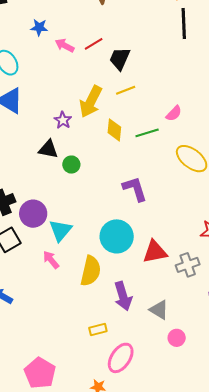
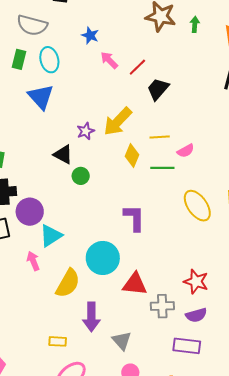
red line: (94, 44) -> (137, 67), turned -30
yellow line: (126, 90) -> (160, 137), moved
pink semicircle: (174, 113) -> (186, 151), moved

